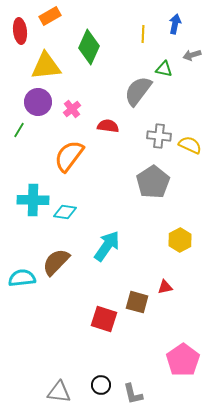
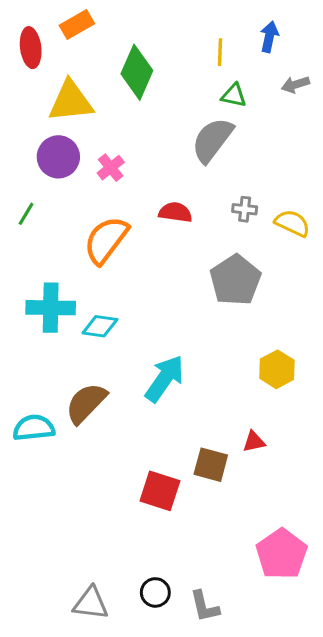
green triangle: (164, 69) -> (234, 95), moved
red semicircle: (108, 126) -> (175, 212), moved
green line: (19, 130) -> (26, 214), moved
gray cross: (159, 136) -> (245, 209), size x0.7

